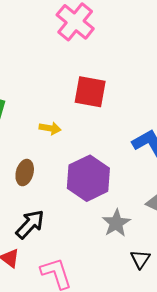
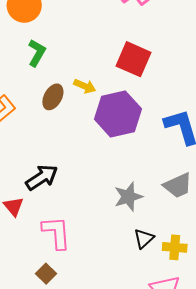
brown ellipse: (25, 173) -> (53, 97), moved
purple hexagon: (88, 178) -> (118, 114), moved

